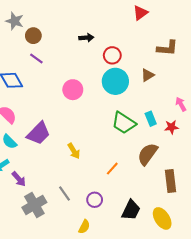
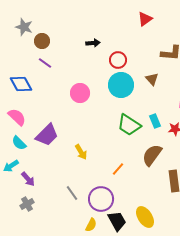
brown triangle: (148, 75) -> (152, 79), turned -40
purple circle: (95, 200) -> (101, 199), size x1.6
gray cross: (34, 205) -> (27, 204), moved, size x0.6
black trapezoid: (131, 210) -> (117, 221), moved, turned -55
yellow ellipse: (162, 218) -> (145, 217), moved

